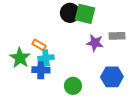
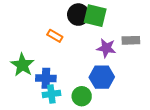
orange rectangle: (39, 45) -> (55, 36), moved
cyan cross: (46, 58) -> (51, 94), moved
blue hexagon: (112, 77) -> (102, 77), moved

